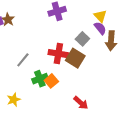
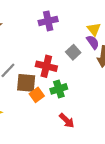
brown square: (75, 58) -> (26, 83), moved, turned -30
green cross: (40, 79) -> (59, 89), moved

